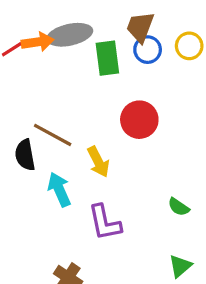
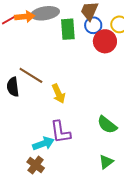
red circle: (139, 120) -> (105, 41), moved
cyan arrow: (59, 189) -> (43, 144), moved, turned 90
green semicircle: (179, 207) -> (107, 125), size x1.5

